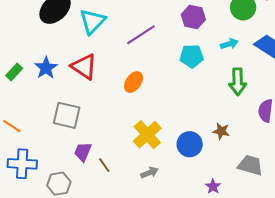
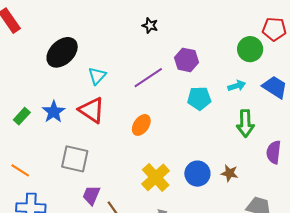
purple hexagon: (193, 17) -> (186, 60), moved
cyan triangle: (92, 21) -> (97, 76), moved, size x0.7
blue circle: (190, 144) -> (197, 174), moved

